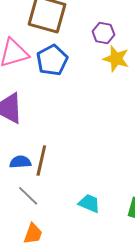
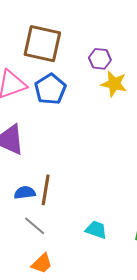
orange trapezoid: (33, 234) -> (42, 263), turned 30

